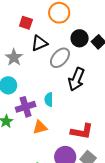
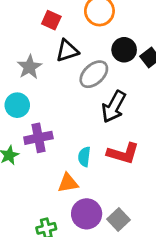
cyan semicircle: (49, 99) -> (84, 157), moved
orange triangle: (40, 127) -> (68, 183), moved
red L-shape: (82, 131) -> (123, 153), moved

